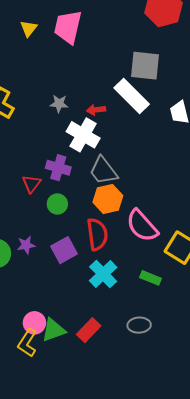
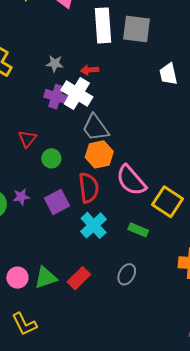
white rectangle: (132, 96) -> (103, 25), moved, turned 40
purple cross: (58, 168) -> (56, 97), moved
pink circle: (34, 323) -> (17, 278), moved
gray ellipse: (139, 325) -> (127, 274), turned -60
yellow L-shape: (27, 343) -> (24, 324), moved, turned -60

